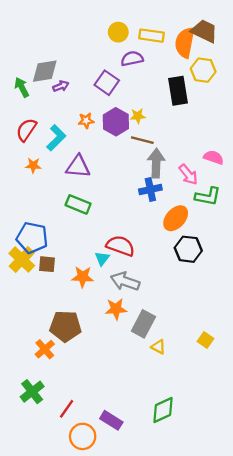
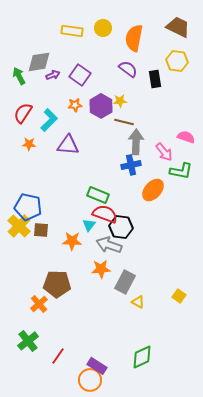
yellow rectangle: (152, 36) -> (72, 31), moved
orange semicircle: (185, 42) -> (134, 38), moved
purple semicircle: (132, 59) -> (128, 69), moved, turned 48
purple square: (107, 83) -> (80, 75), moved
black rectangle: (178, 91) -> (155, 79), size x0.7
green rectangle: (78, 204) -> (98, 195), moved
black hexagon: (188, 249) -> (121, 227), moved
orange circle: (83, 436) -> (90, 380), moved

